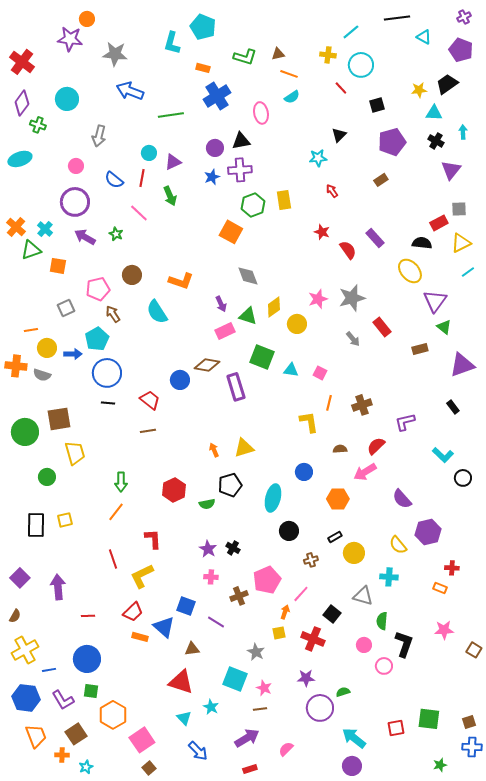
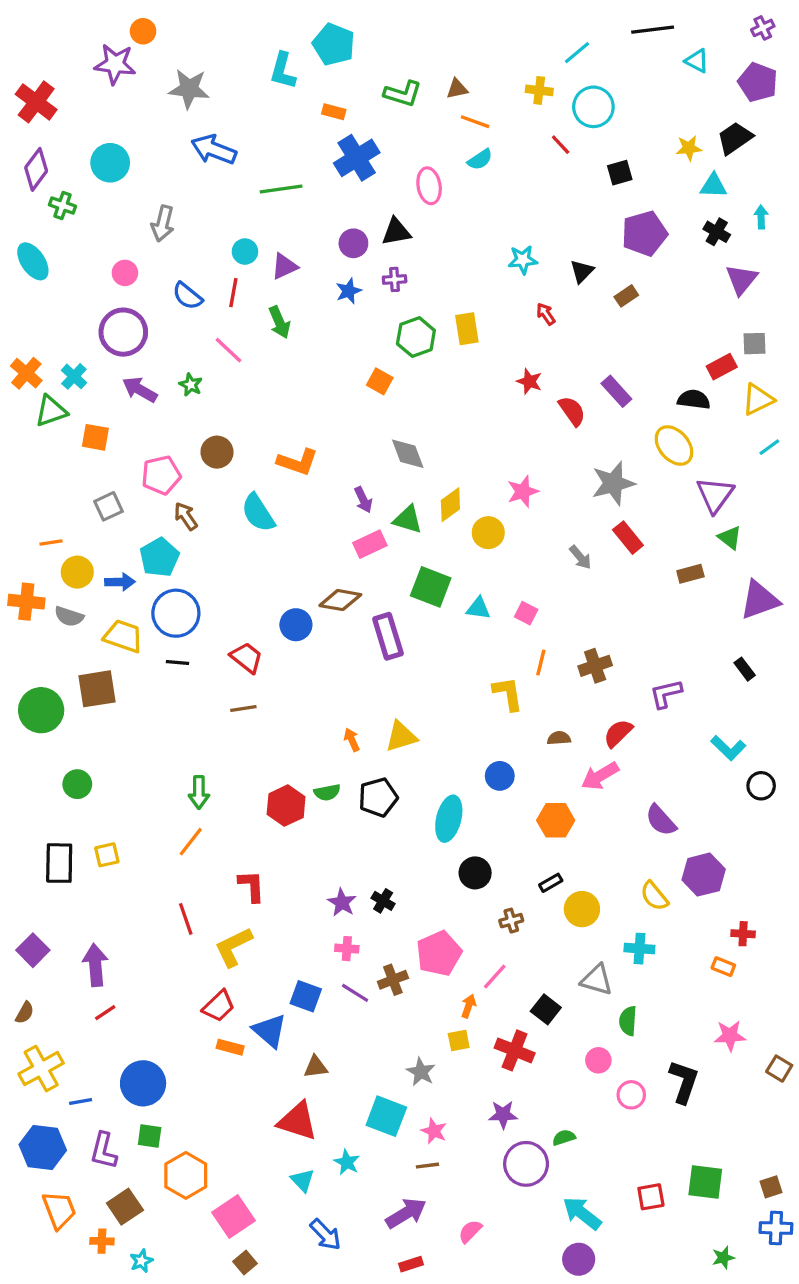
black triangle: (339, 135) -> (582, 271), moved
cyan ellipse: (20, 159) -> (33, 261), turned 75
purple cross: (240, 170) -> (395, 279), size x0.6
orange square: (231, 232) -> (380, 381), size x0.7
gray star: (352, 298) -> (613, 483), moved
yellow trapezoid: (75, 453) -> (123, 636), moved, turned -55
green semicircle: (207, 504) -> (327, 792), moved
red line: (88, 616) -> (105, 1013), moved, turned -32
purple line: (216, 622) -> (355, 993), moved
black L-shape: (404, 644) -> (684, 1082), moved
purple L-shape: (63, 700) -> (104, 1151), turned 45

